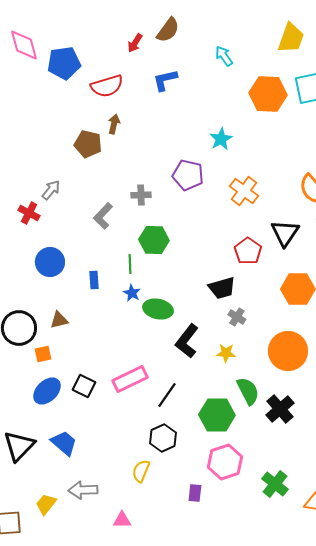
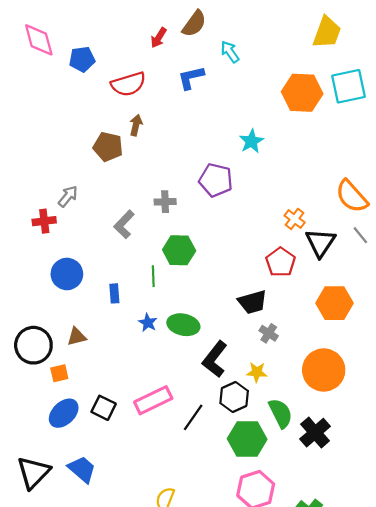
cyan arrow: (224, 56) -> (230, 52), moved
blue pentagon: (64, 63) -> (82, 59), size x0.7
orange cross: (244, 191) -> (295, 219), moved, size x0.7
red cross: (29, 213) -> (44, 221), turned -35
blue star: (132, 293) -> (148, 323), moved
black hexagon: (163, 438) -> (234, 397), moved

